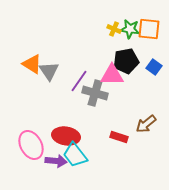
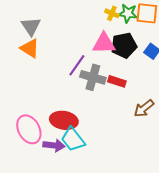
gray triangle: (49, 71) -> (31, 26), moved
pink triangle: (112, 75) -> (104, 43), moved
red rectangle: (119, 137) -> (117, 81), moved

